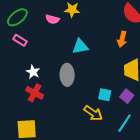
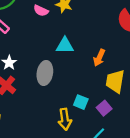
orange arrow: (122, 39) -> (99, 58), moved
yellow arrow: (93, 113) -> (65, 119), turned 36

